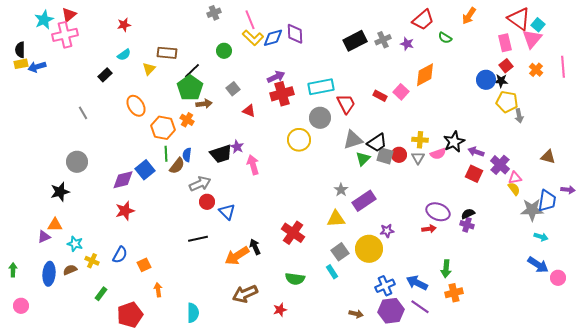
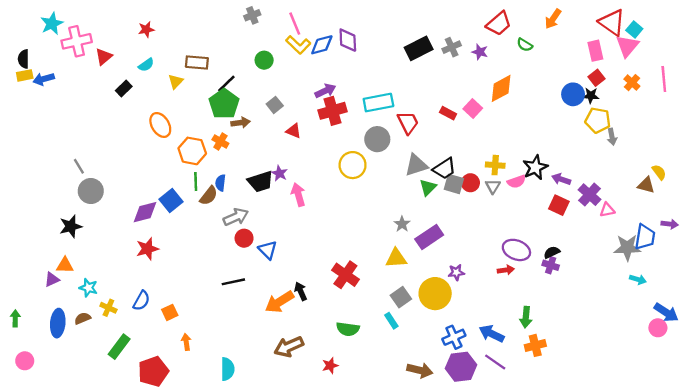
red triangle: (69, 15) -> (104, 57), moved
gray line: (83, 113) -> (79, 166), moved
yellow semicircle: (514, 189) -> (659, 172), moved
blue arrow: (538, 265) -> (666, 312), moved
green rectangle: (101, 294) -> (119, 347), size x1.5
brown arrow: (356, 314) -> (420, 370), size x1.5

